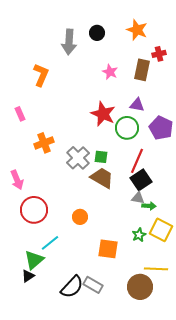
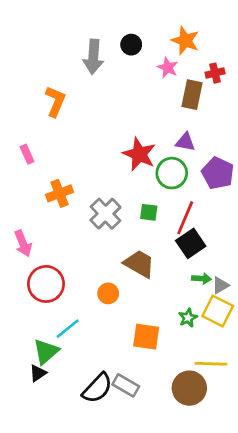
pink star: (110, 72) -> (168, 68), moved
green square: (101, 157) -> (149, 212), moved
brown trapezoid: (102, 178) -> (139, 264), moved
gray triangle: (138, 198) -> (220, 285), moved, turned -40

